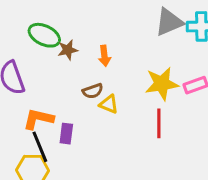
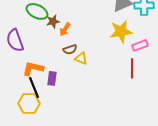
orange arrow: (104, 56) -> (65, 29), moved, turned 40
yellow star: (162, 84) -> (121, 31), moved
red line: (159, 123) -> (132, 68), moved

